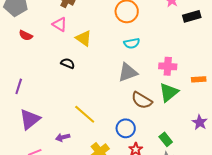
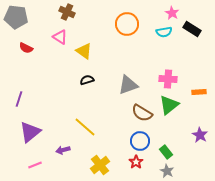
black rectangle: (192, 16) -> (192, 29), turned 48
cyan semicircle: (132, 43) -> (164, 32), moved
black semicircle: (68, 63) -> (87, 80), moved, turned -40
blue circle: (126, 128) -> (140, 141), moved

